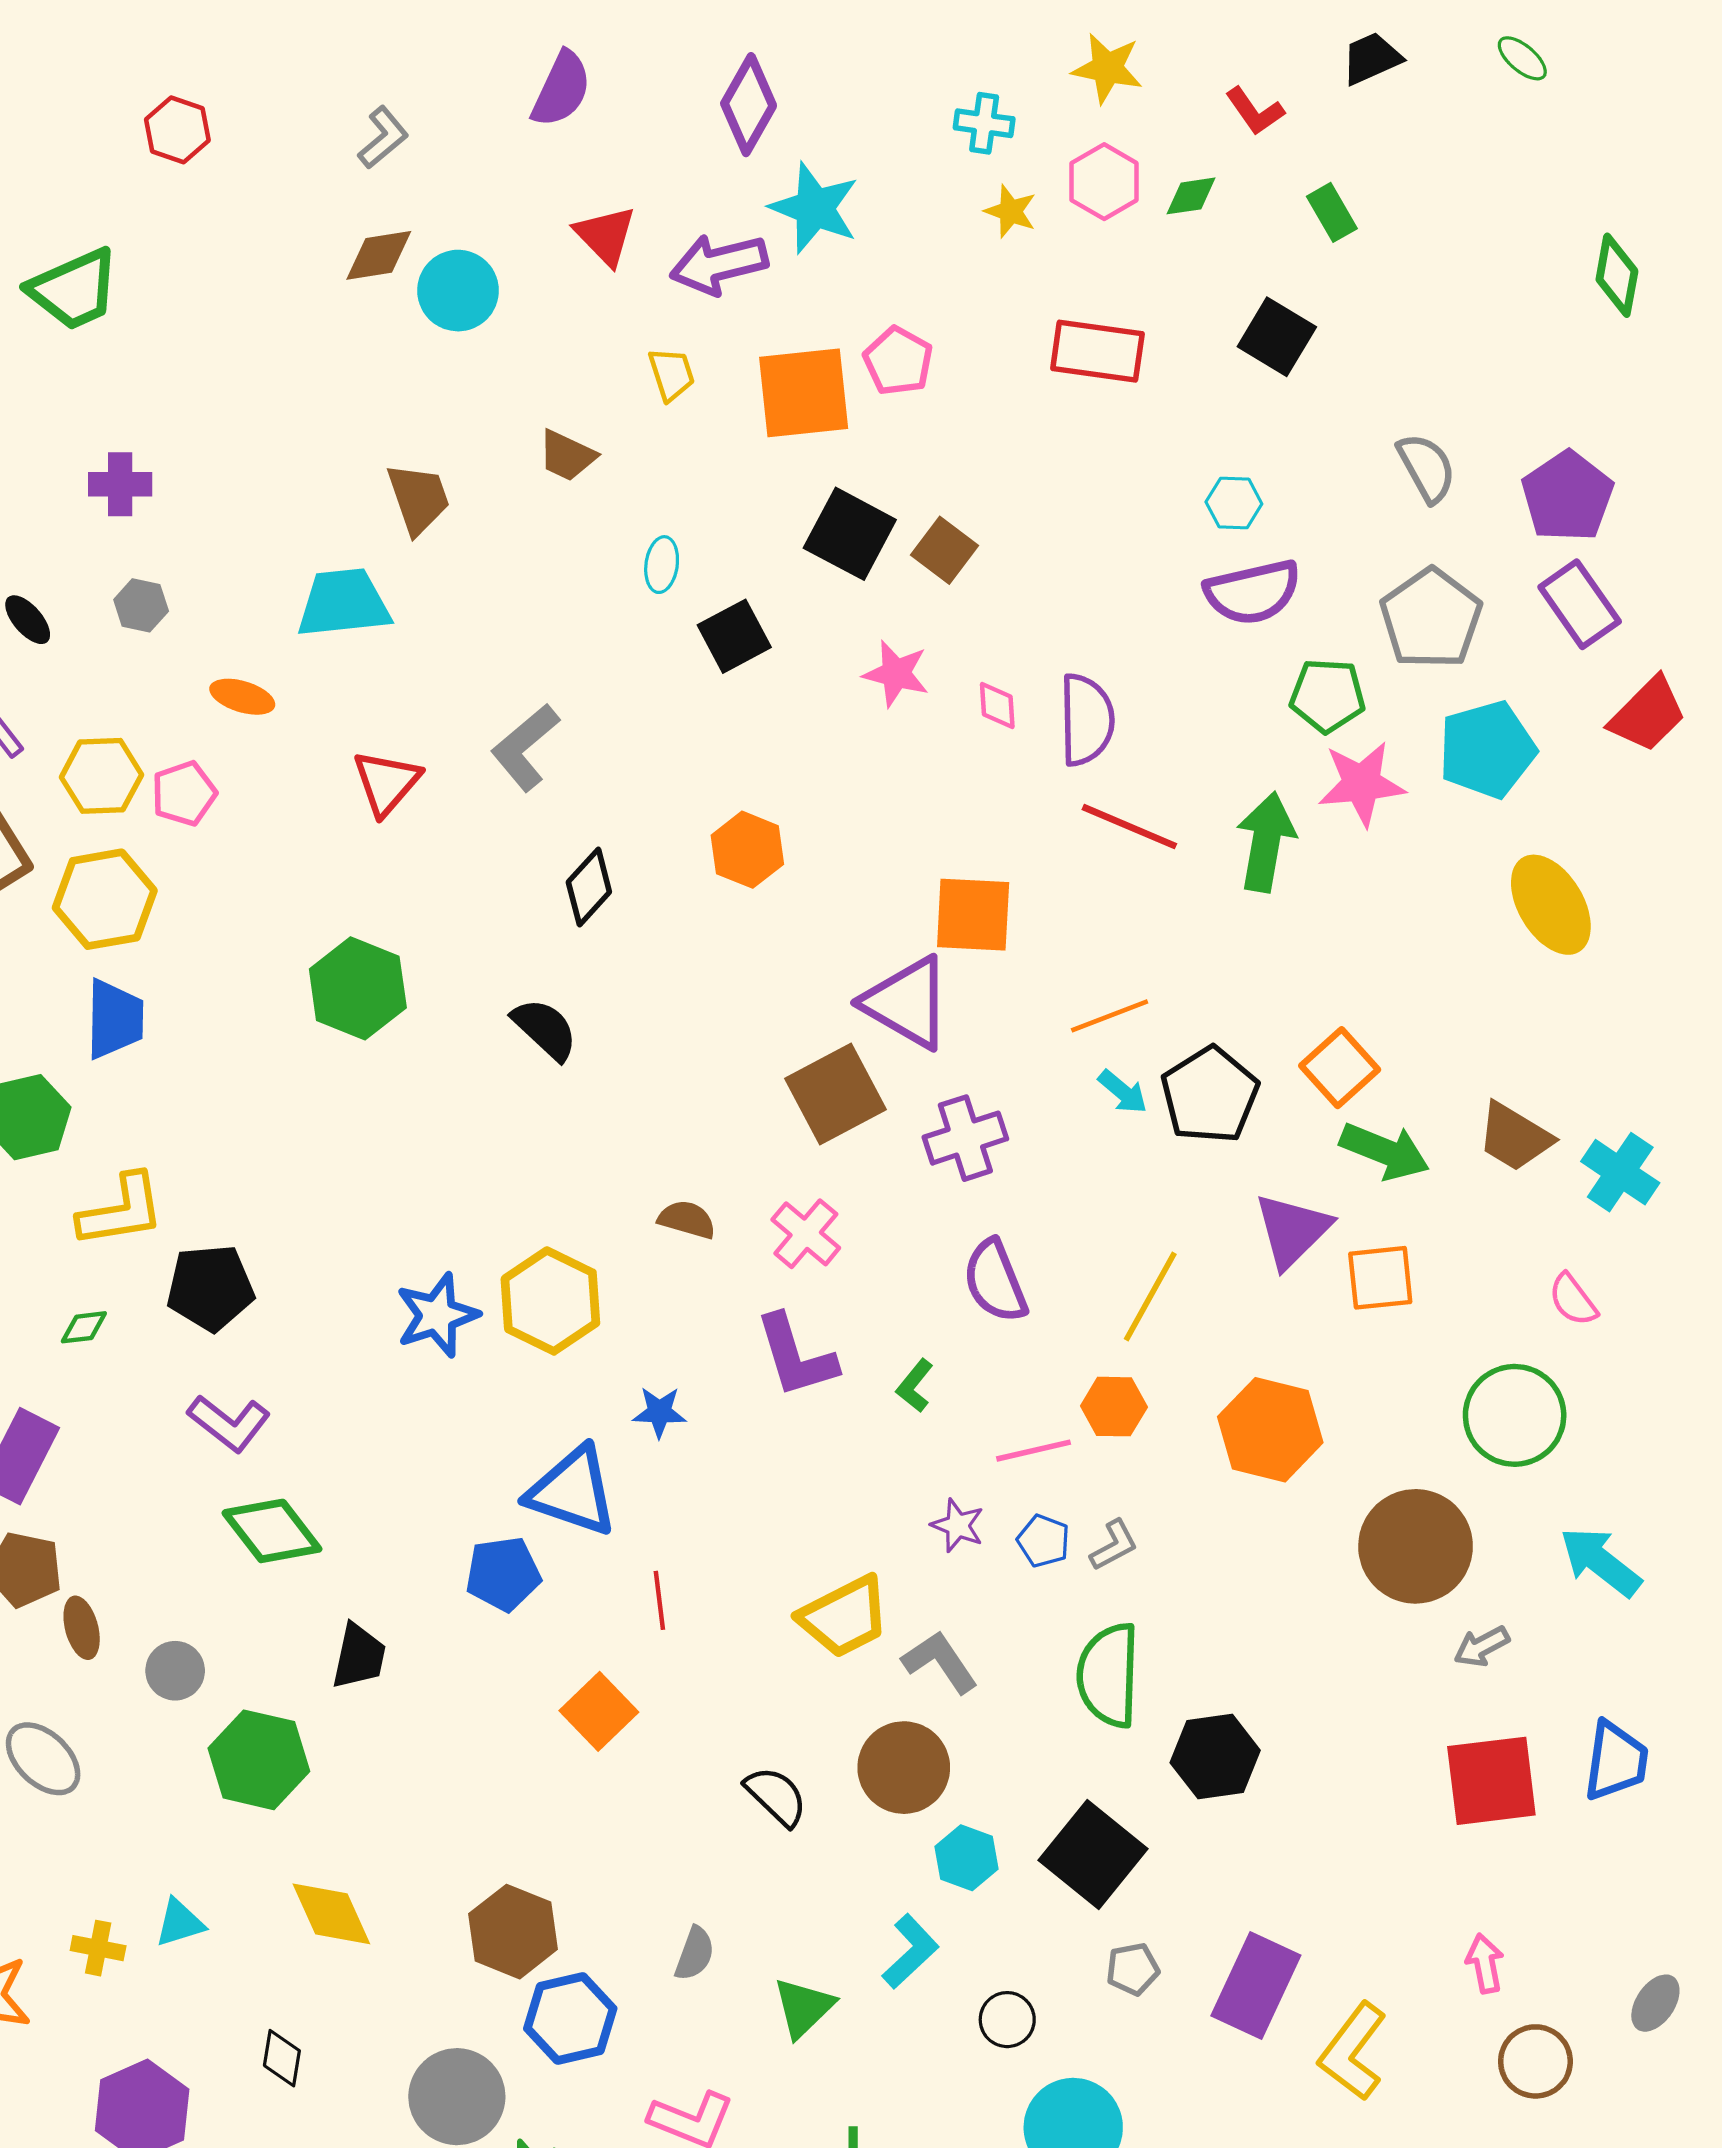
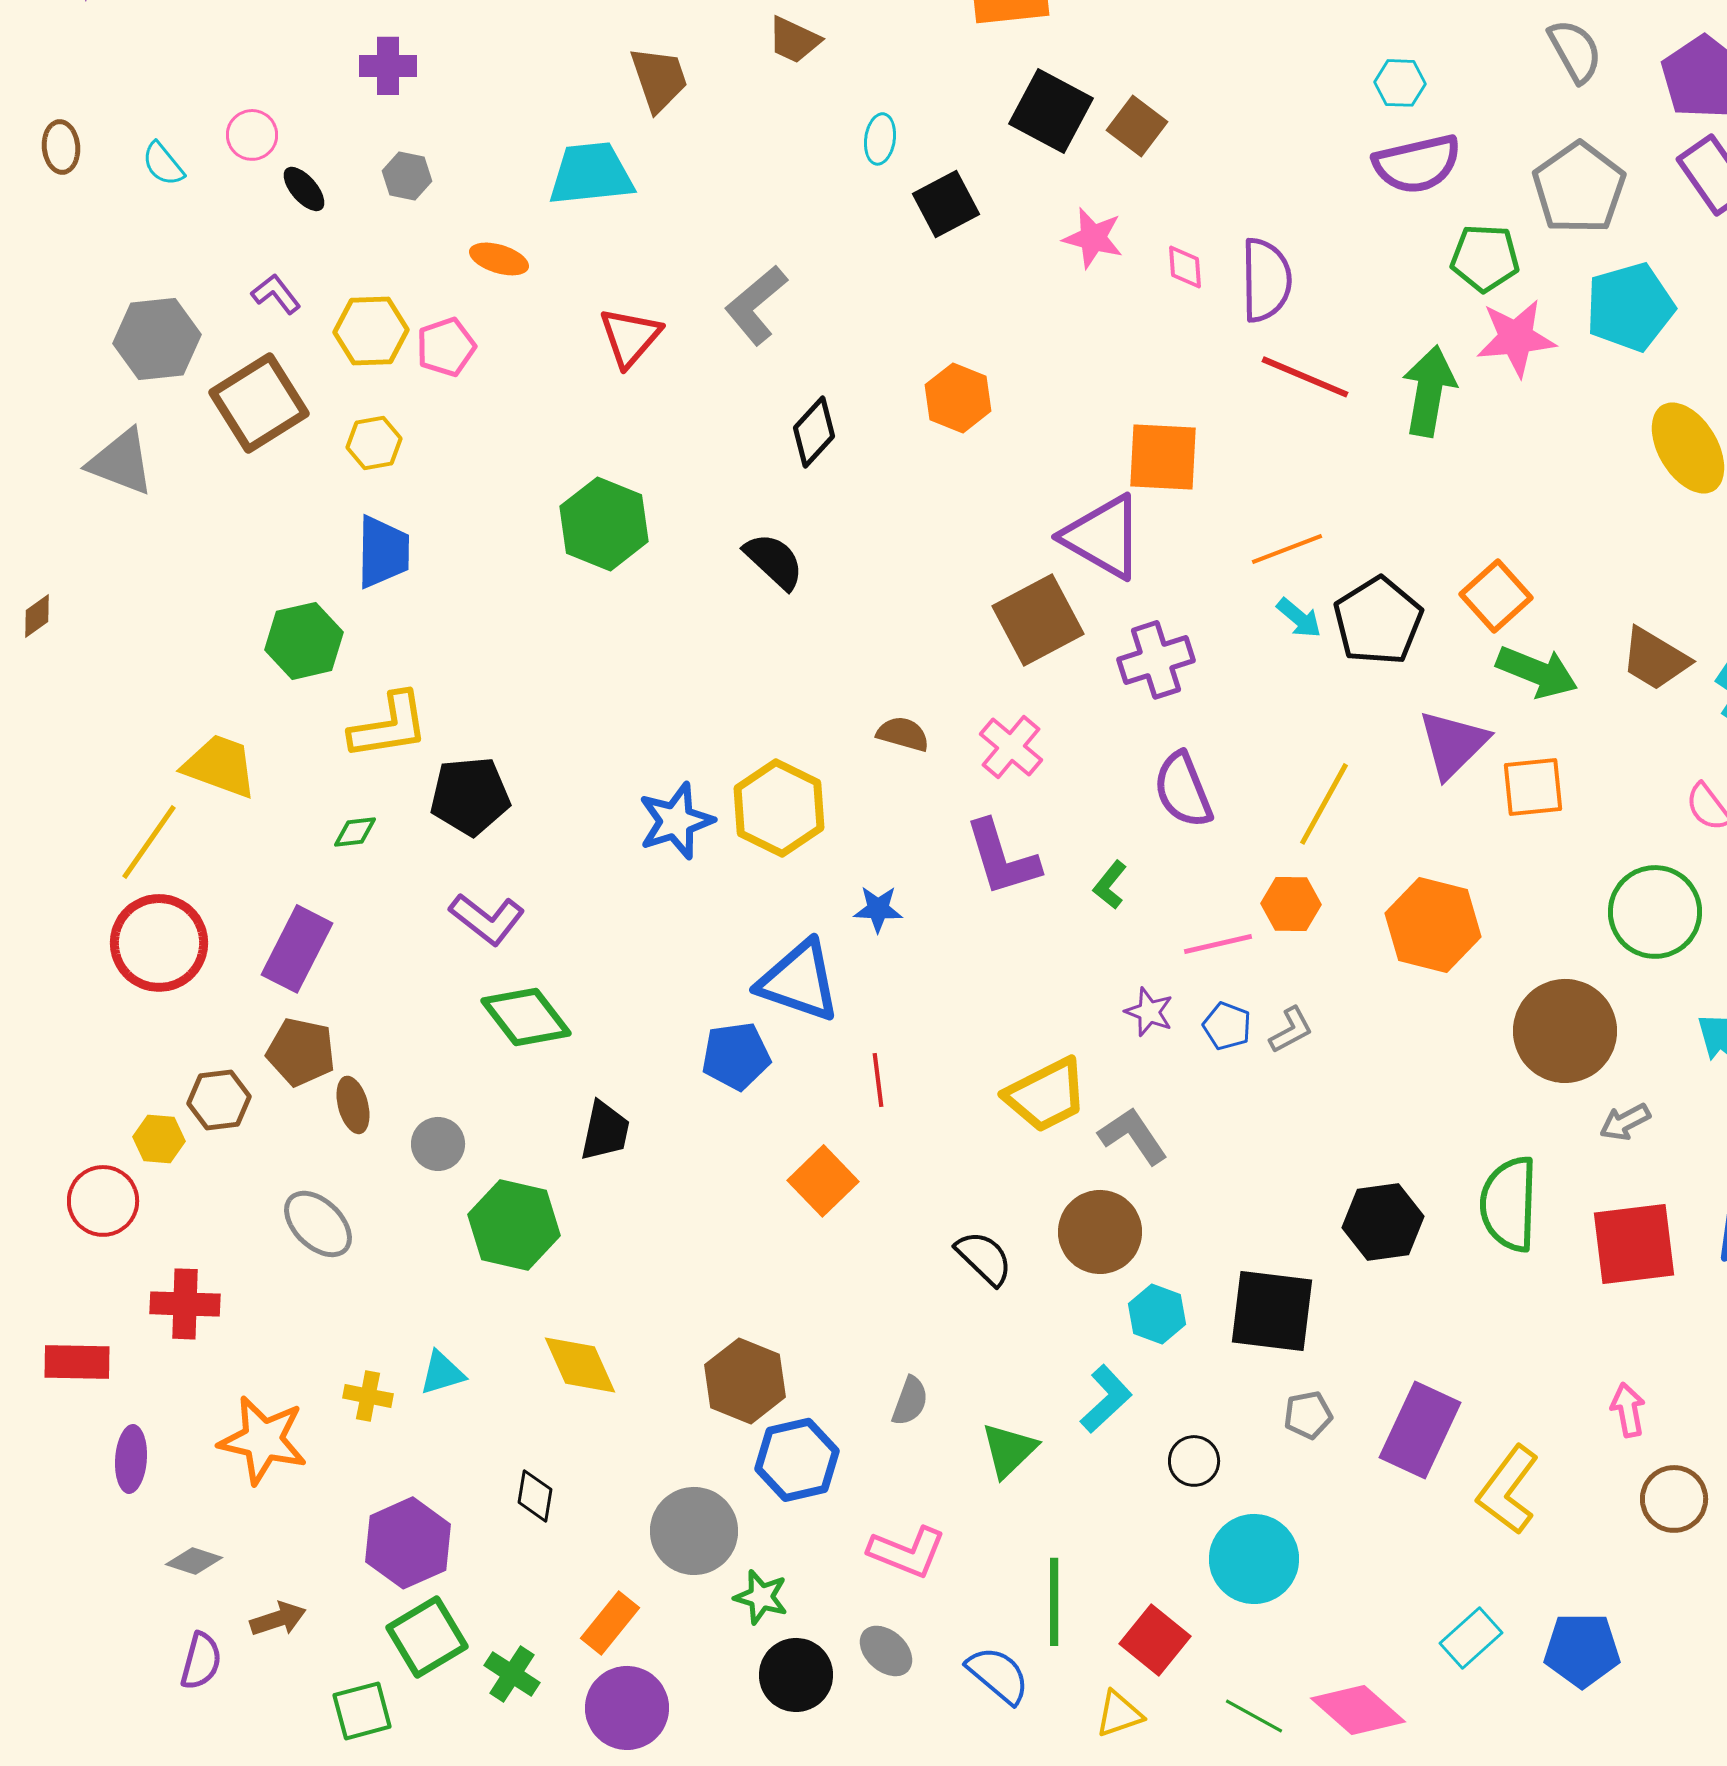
yellow hexagon: (105, 899) -> (374, 443), size x0.6
green semicircle: (1108, 1675) -> (1509, 1204), moved
black square: (1093, 1855) -> (1272, 1311), turned -32

